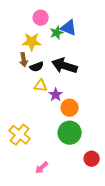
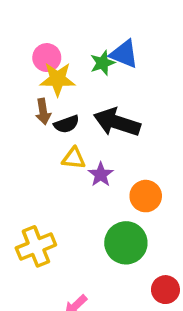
pink circle: (41, 18) -> (47, 58), moved
orange circle: (70, 108) -> (146, 196), moved
yellow cross: (20, 135) -> (36, 246), turned 30

